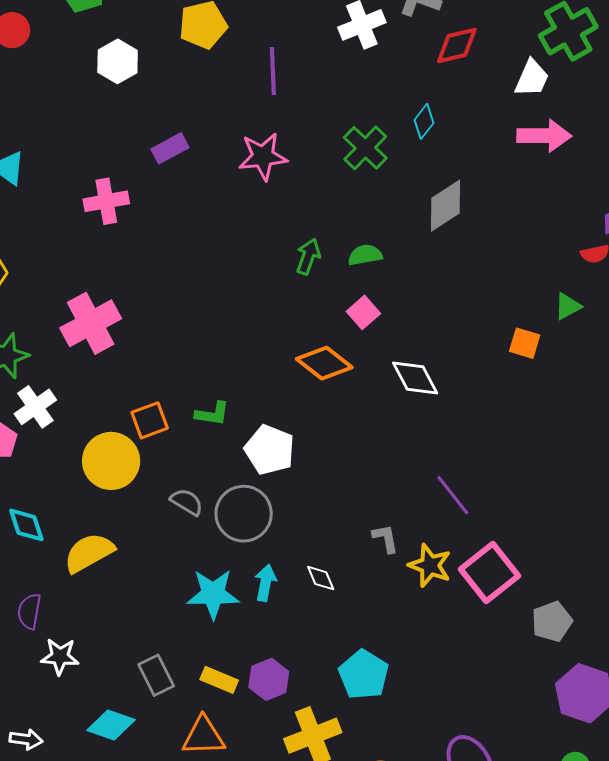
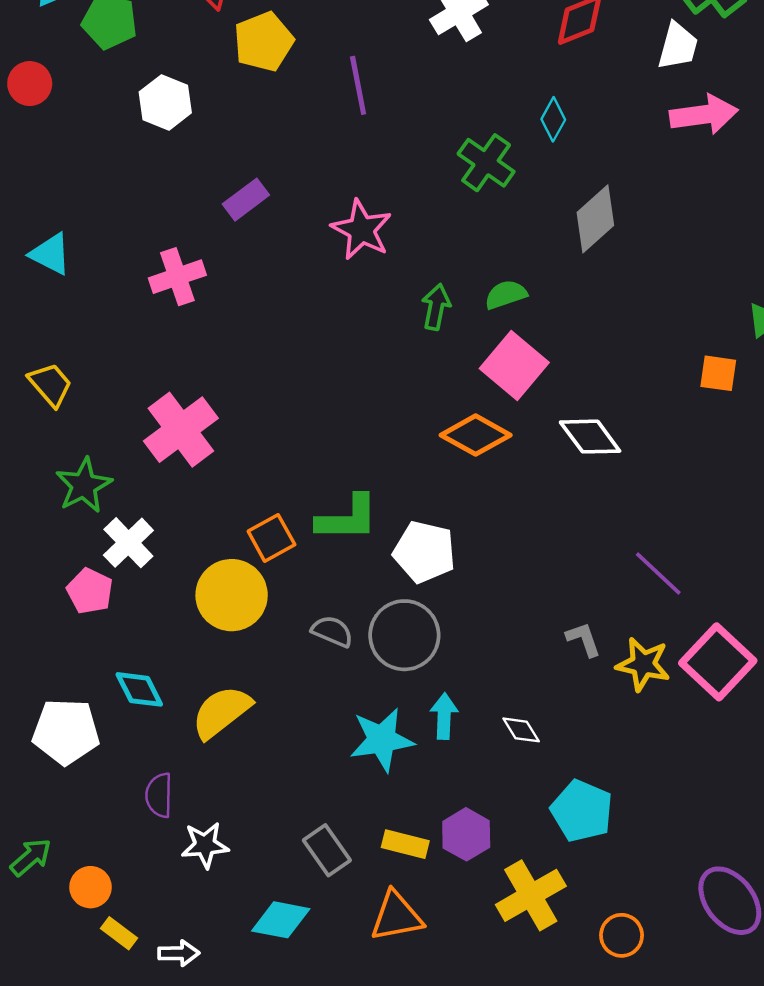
pink star: (263, 156) -> (362, 230), moved, turned -30
pink square: (363, 312) -> (514, 365), size x1.6
green L-shape: (212, 414) -> (347, 518), size x1.5
white diamond: (321, 578) -> (521, 730), moved

